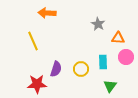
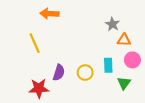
gray star: (98, 24) -> (112, 24), moved
green triangle: (110, 86) -> (124, 83), moved

